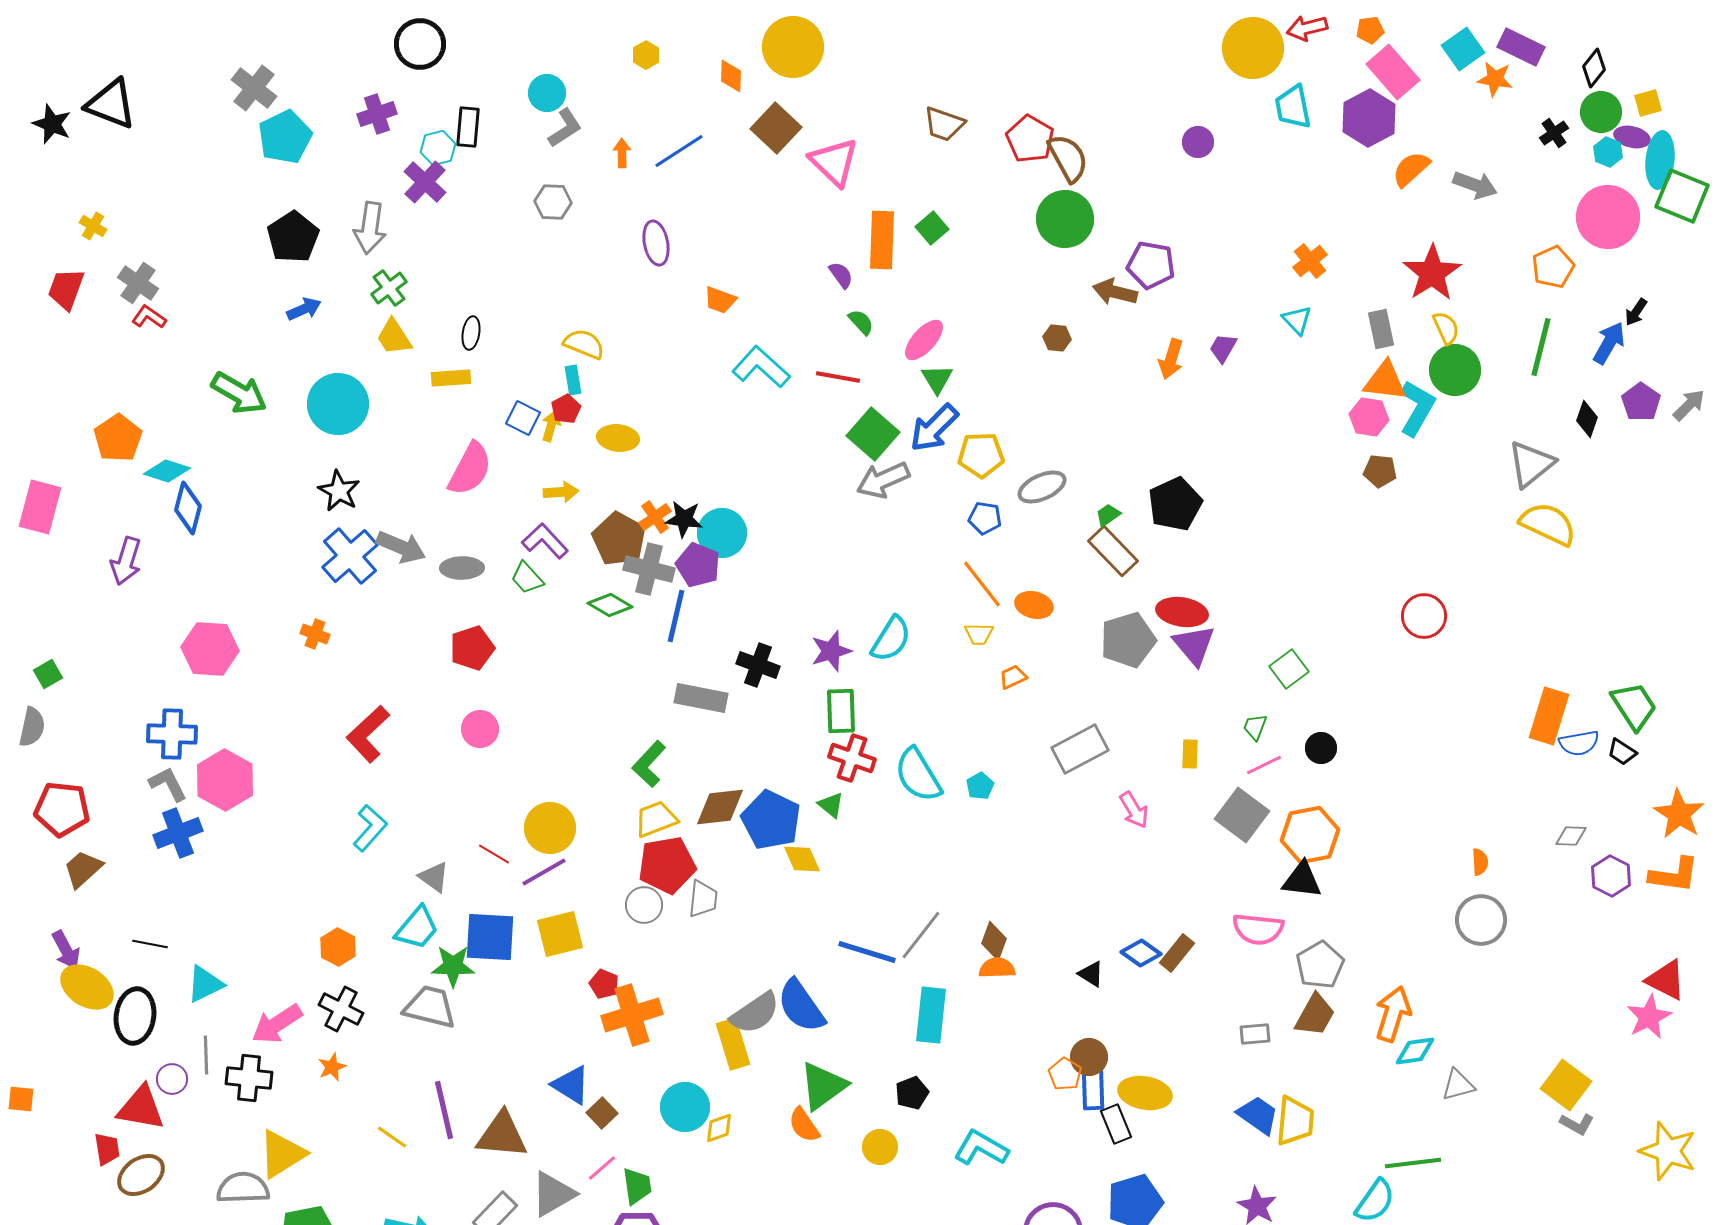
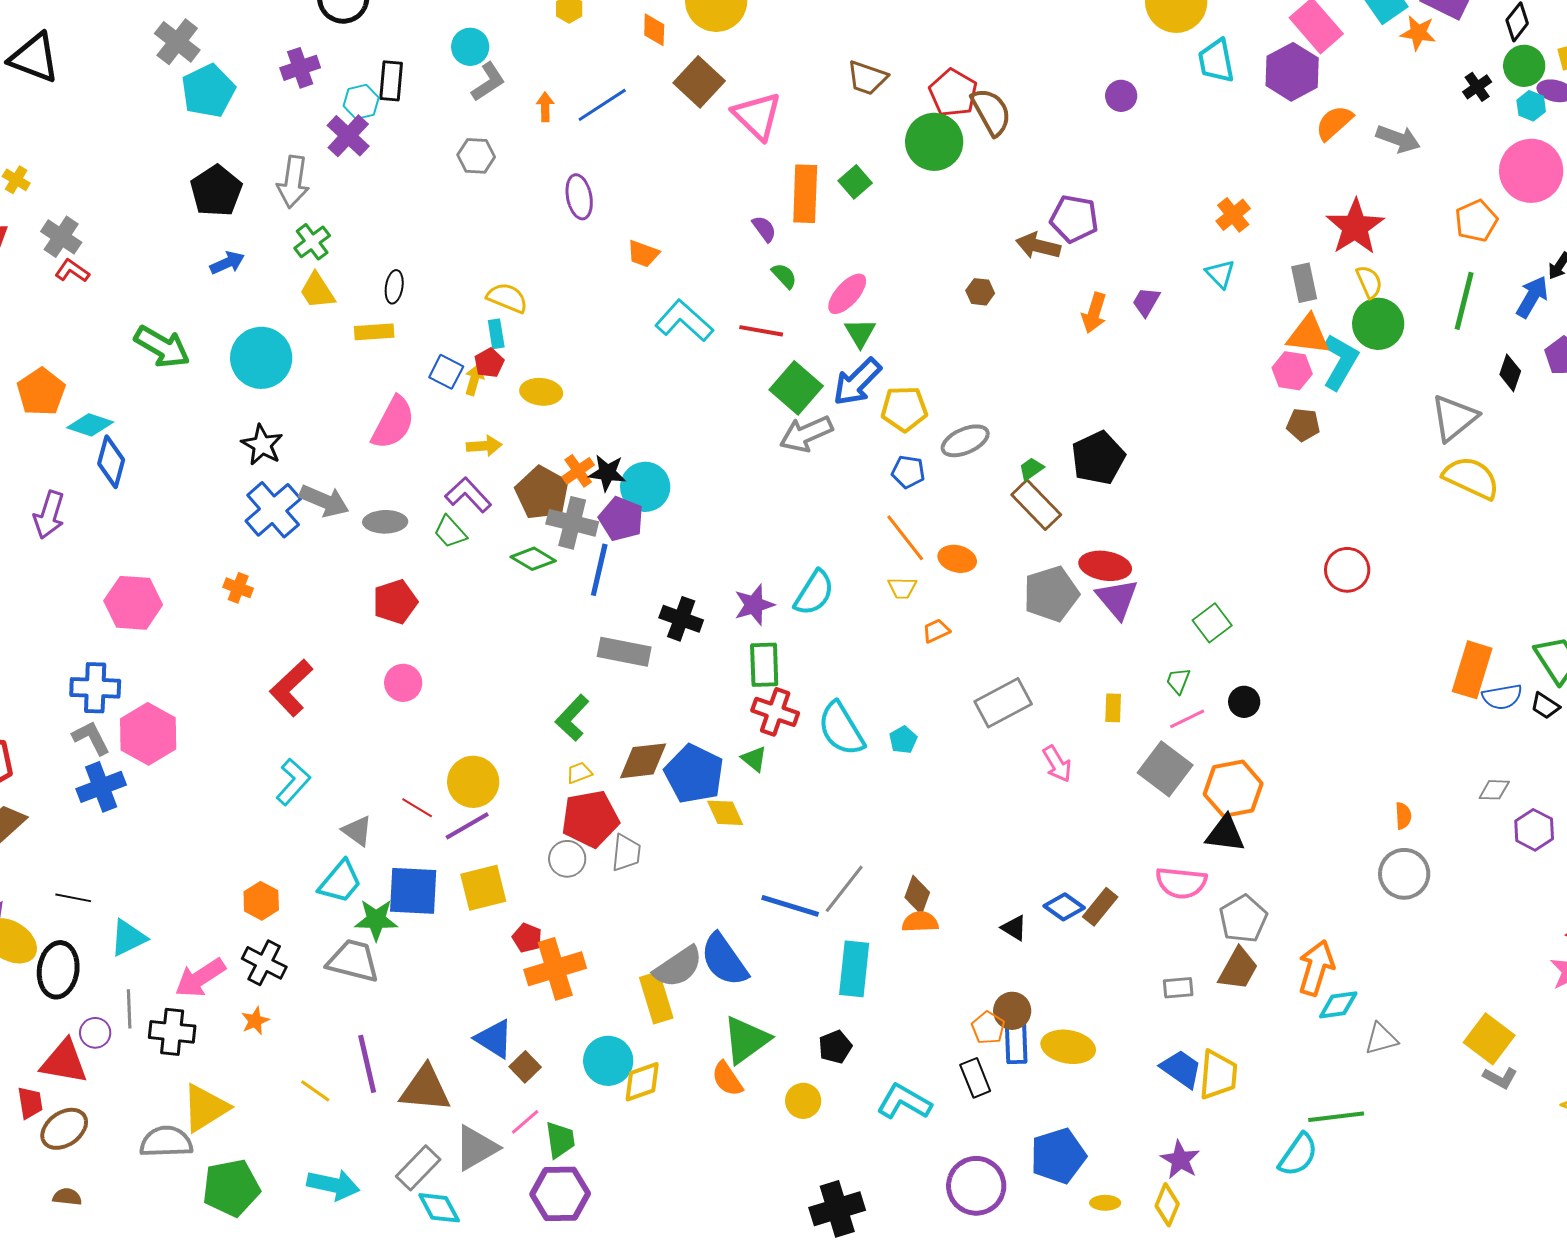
green circle: (1065, 219) -> (934, 142), moved
yellow trapezoid: (656, 819) -> (579, 773), size x0.6
black rectangle: (1116, 1124) -> (975, 1078), moved
yellow diamond: (719, 1128) -> (642, 1082), size x1.4

